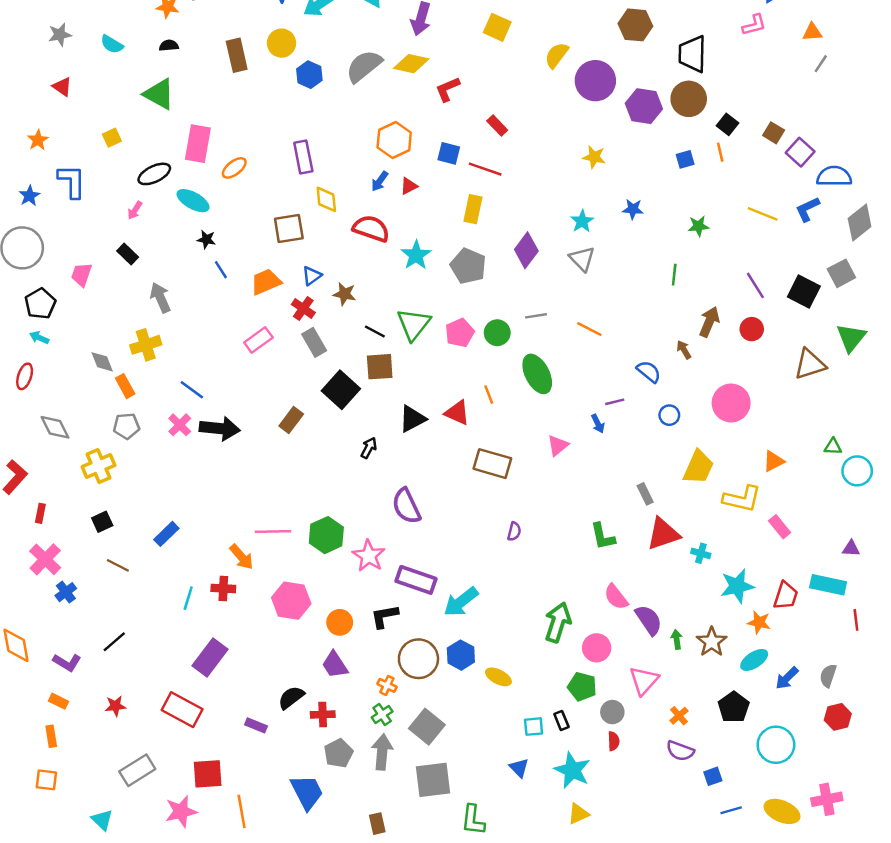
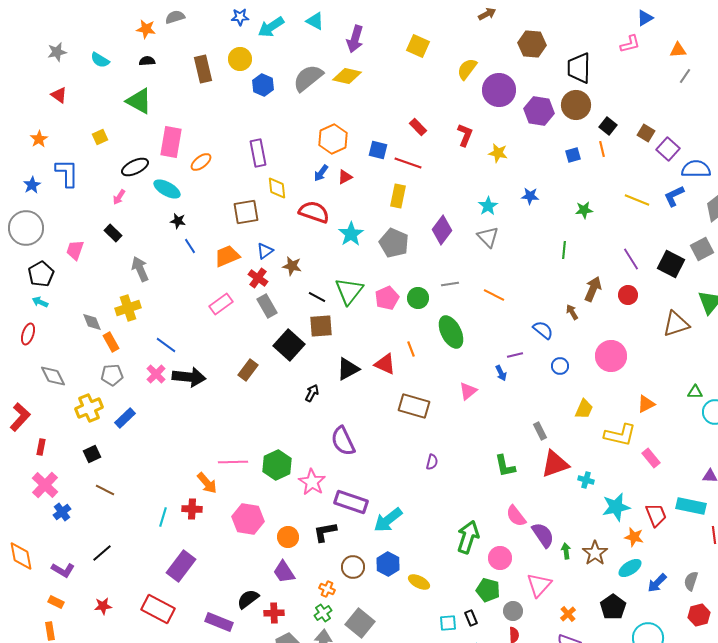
red L-shape: (448, 89) -> (465, 135), moved, turned 135
yellow trapezoid: (698, 467) -> (584, 409), size x0.7
blue rectangle: (166, 534) -> (125, 418), moved
red trapezoid: (786, 596) -> (656, 515), turned -40
brown circle: (418, 659) -> (353, 567), size x0.7
purple rectangle: (256, 725) -> (219, 622), size x1.5

